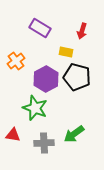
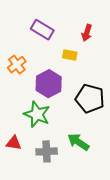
black pentagon: (77, 77) -> (90, 98), moved
green arrow: (74, 134) -> (78, 142), turned 70

